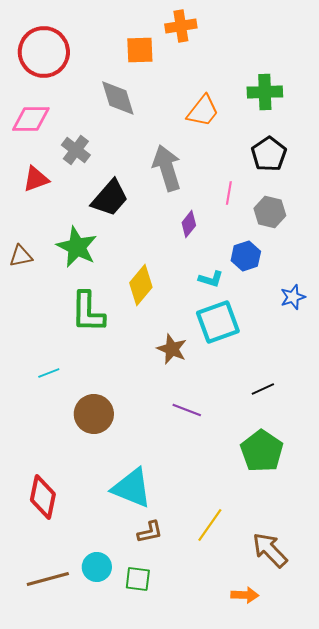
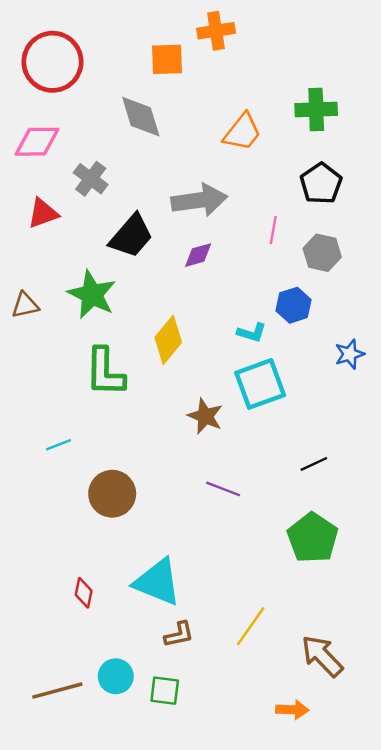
gray arrow: (167, 168) -> (199, 200), turned 99
purple diamond: (189, 224) -> (198, 255), moved, turned 36
red diamond: (43, 497) -> (84, 593), moved, size x0.6

